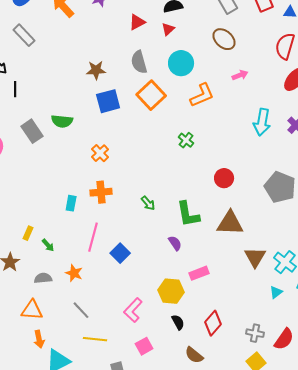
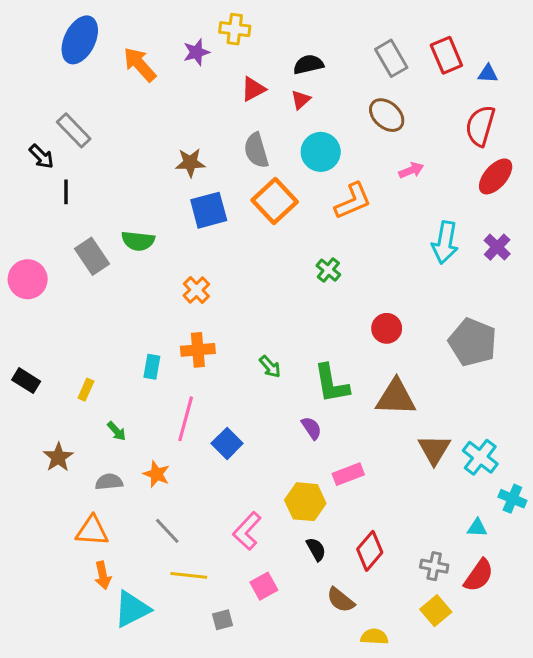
gray rectangle: (24, 35) -> (74, 130), moved
yellow rectangle: (28, 233) -> (86, 390), moved
cyan triangle: (276, 292) -> (477, 528), moved, turned 40

